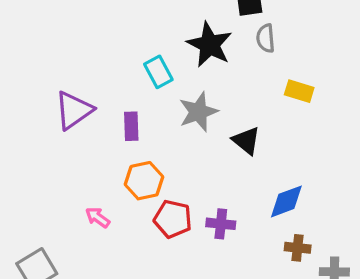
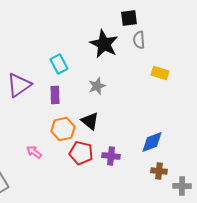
cyan rectangle: (158, 72) -> (59, 64), moved
gray star: (198, 112) -> (97, 86), size x0.7
black triangle: (246, 141) -> (90, 121), moved

